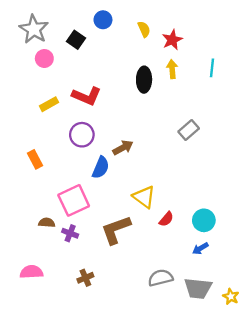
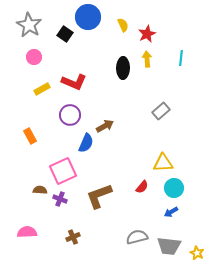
blue circle: (103, 20) -> (88, 17), size x1.6
pink circle: (44, 58) -> (34, 57), moved
yellow triangle: (144, 197) -> (163, 163), moved, turned -40

